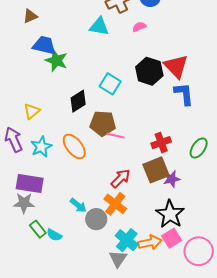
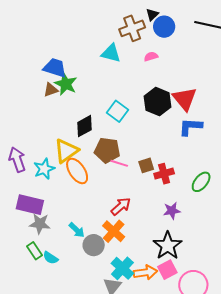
brown triangle: (30, 16) -> (51, 90), moved
blue L-shape: (184, 94) -> (190, 127), turned -85
yellow triangle: (32, 111) -> (66, 151), moved, size x1.5
brown square: (156, 170) -> (146, 165), moved, size x0.6
gray star: (24, 203) -> (40, 224), moved

